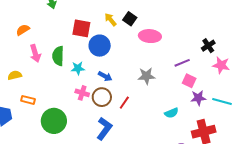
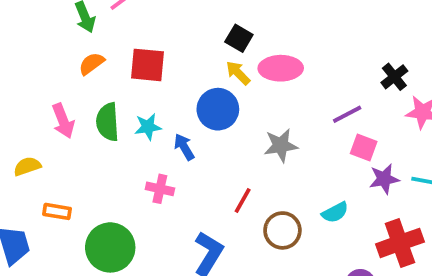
yellow arrow: (111, 20) -> (238, 73), moved
orange semicircle: (23, 30) -> (92, 64), moved
blue circle: (100, 46) -> (218, 109), moved
cyan star: (78, 68) -> (148, 127), moved
blue arrow: (105, 76) -> (184, 147), moved, turned -144
brown circle: (102, 97) -> (282, 230), moved

